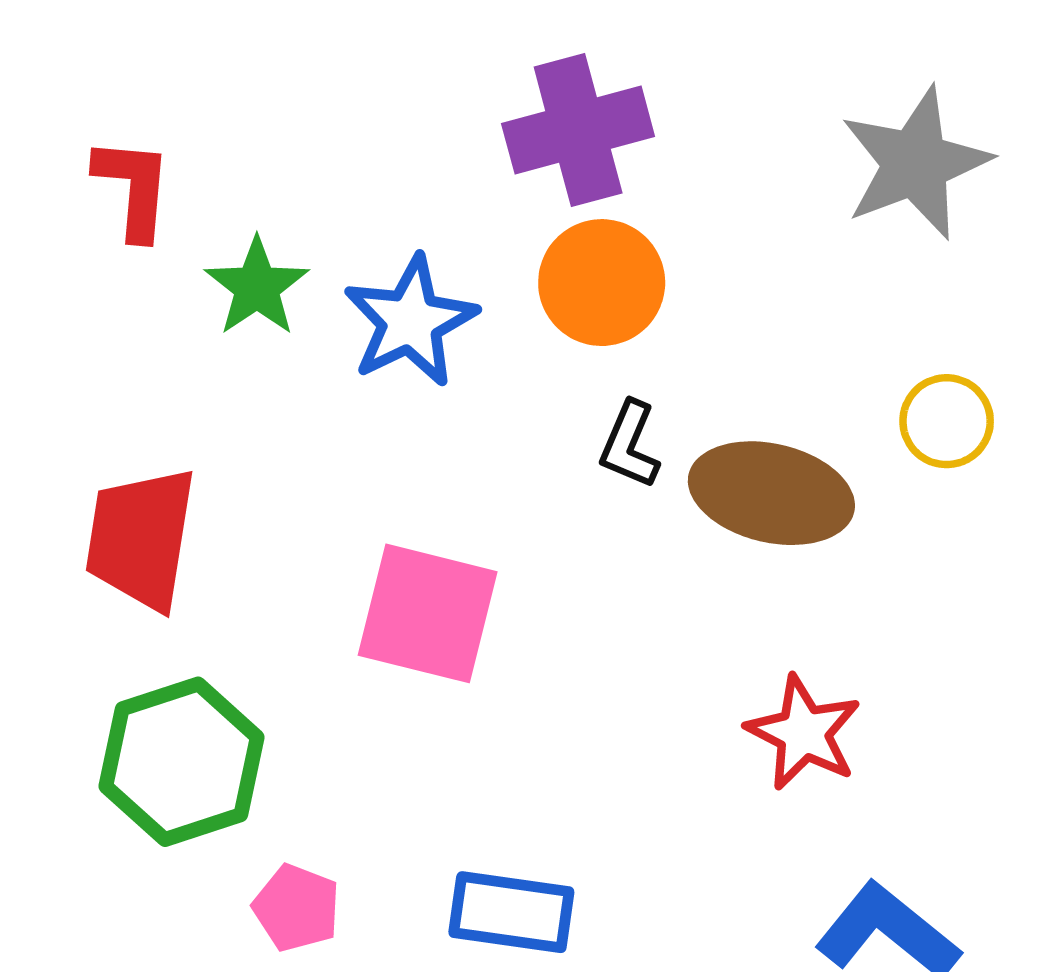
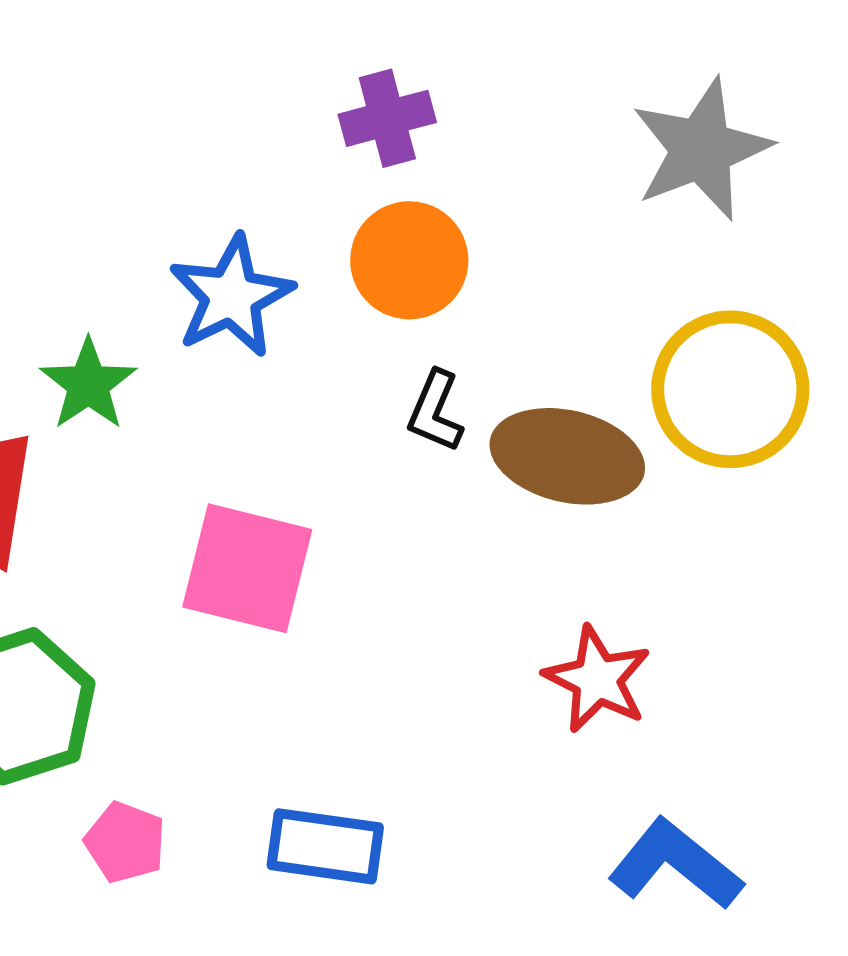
purple cross: (578, 130) -> (387, 118), size x0.7
green star: (257, 287) -> (88, 384), moved
yellow circle: (947, 421) -> (730, 389), size x1.8

